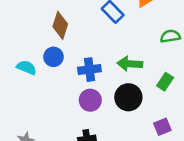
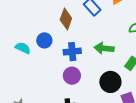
brown diamond: (60, 25) -> (66, 19), moved
black circle: (128, 97) -> (110, 82), moved

